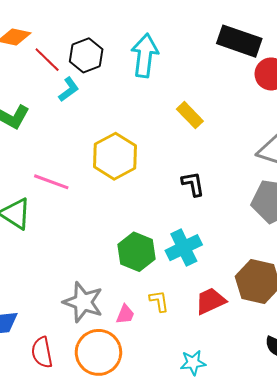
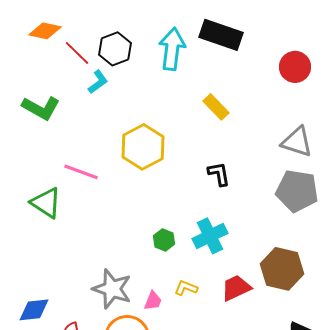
black rectangle: (239, 41) -> (221, 35), moved
green hexagon: (136, 252) -> (164, 240), size x0.6
yellow L-shape: (159, 301) -> (186, 288), turned -60

